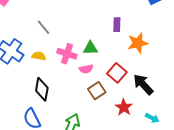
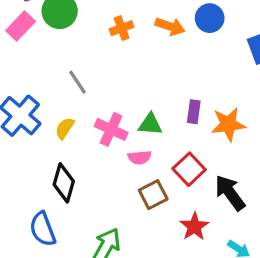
purple rectangle: (117, 25) -> (194, 112), moved
yellow semicircle: (39, 56) -> (65, 128), turned -72

